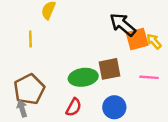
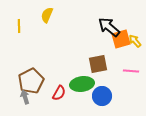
yellow line: (30, 39) -> (19, 26), moved
green ellipse: (83, 77) -> (82, 84), moved
red semicircle: (74, 107) -> (59, 93), moved

